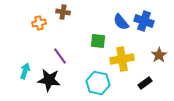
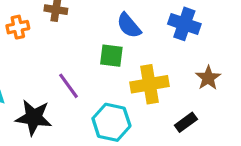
blue semicircle: (121, 22) -> (129, 26), moved
purple line: (60, 56) -> (69, 86), moved

